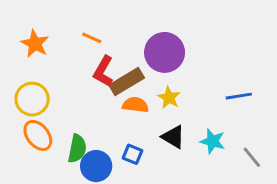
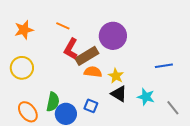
orange star: (35, 44) -> (24, 30), turned 30
yellow star: (169, 98) -> (116, 76), moved
orange ellipse: (38, 135) -> (28, 112), moved

